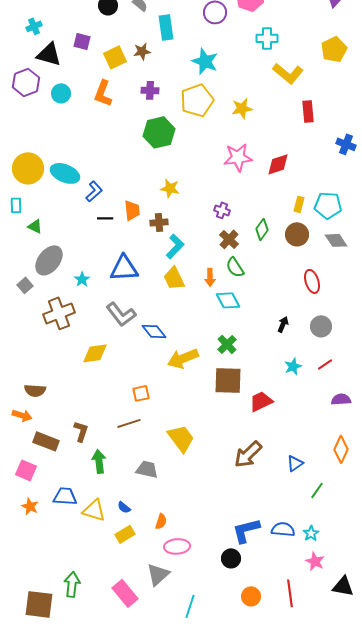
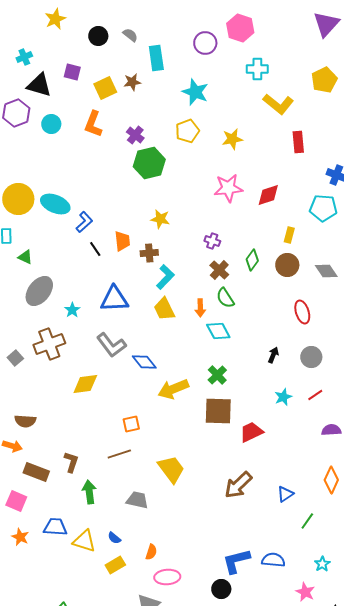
purple cross: (150, 90) -> (135, 135), moved, turned 36
yellow pentagon: (197, 100) -> (187, 131), size x0.7
cyan pentagon: (328, 205) -> (323, 208), moved
black line: (105, 218) -> (95, 249), turned 56
gray square: (25, 285) -> (15, 358), moved
cyan star: (311, 533) -> (322, 564), moved

